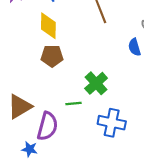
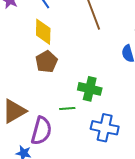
brown pentagon: (52, 56) -> (46, 62), turned -30
green cross: (96, 83) -> (90, 89), turned -35

